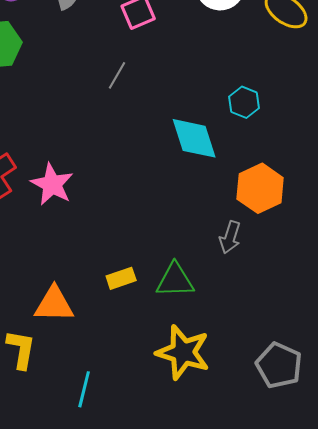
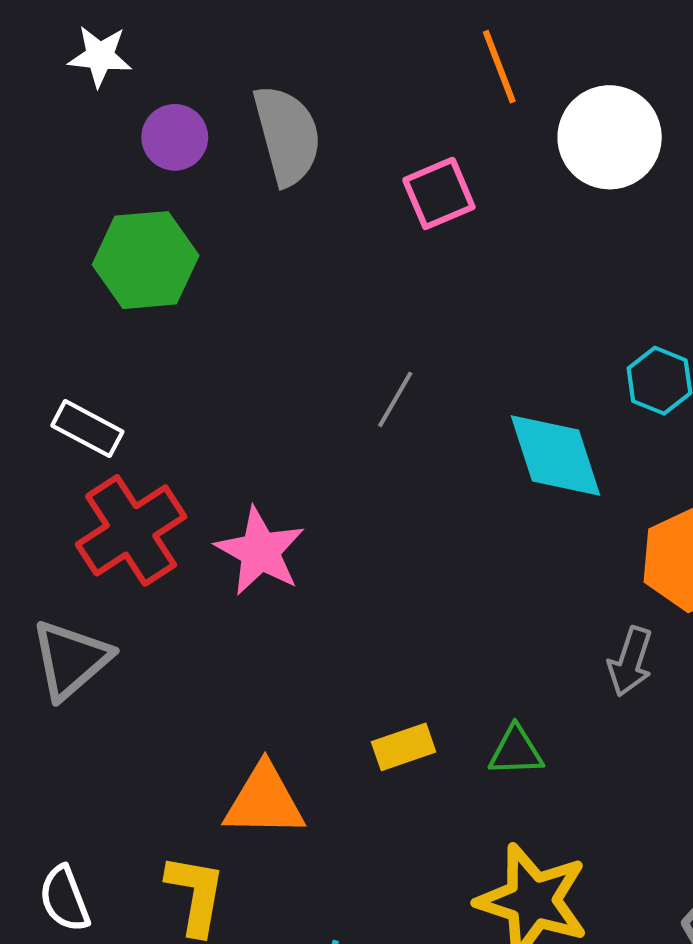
gray line: (117, 75) -> (395, 399), moved
green triangle: (175, 280) -> (516, 751), size x0.7

